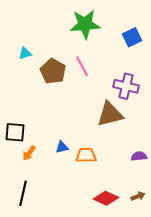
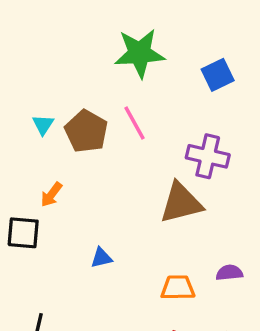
cyan triangle: (25, 53) -> (43, 125), moved, turned -40
orange arrow: (29, 153) -> (51, 195), moved
orange trapezoid: (86, 155) -> (178, 288), moved

